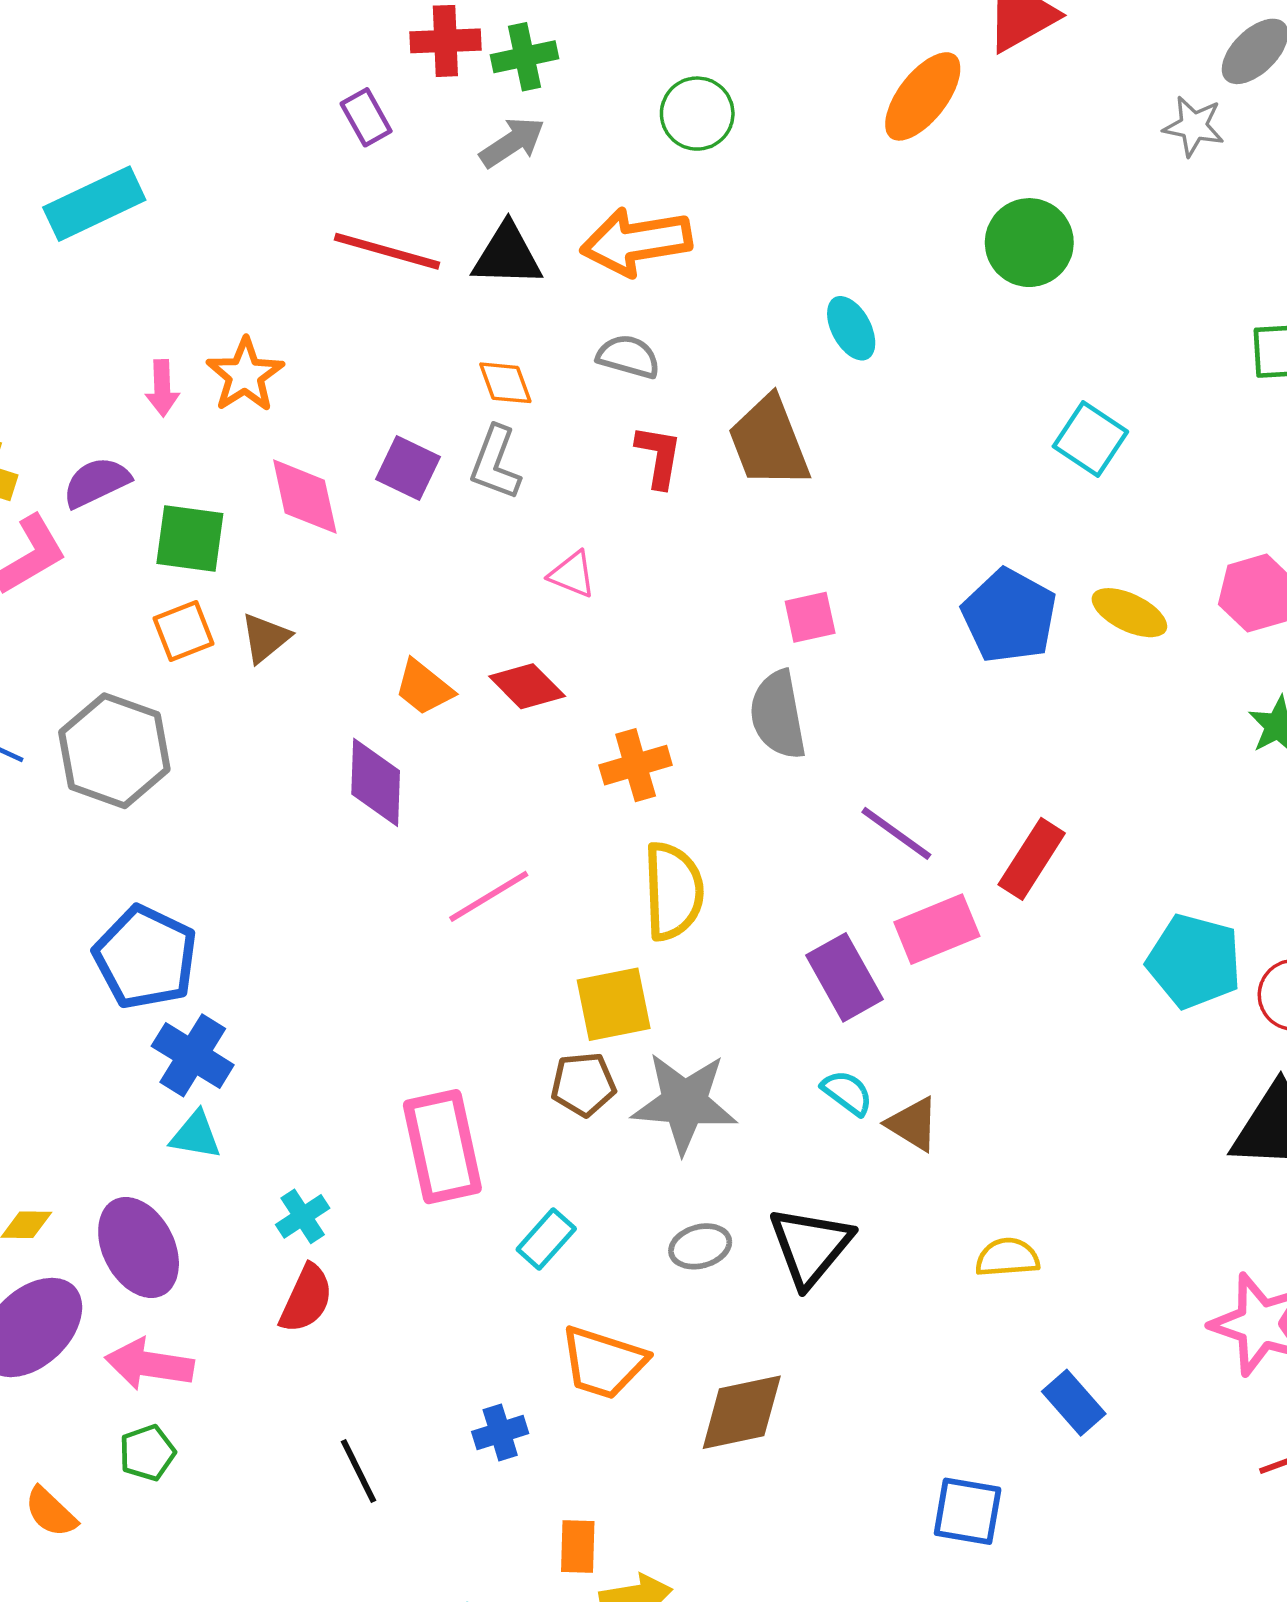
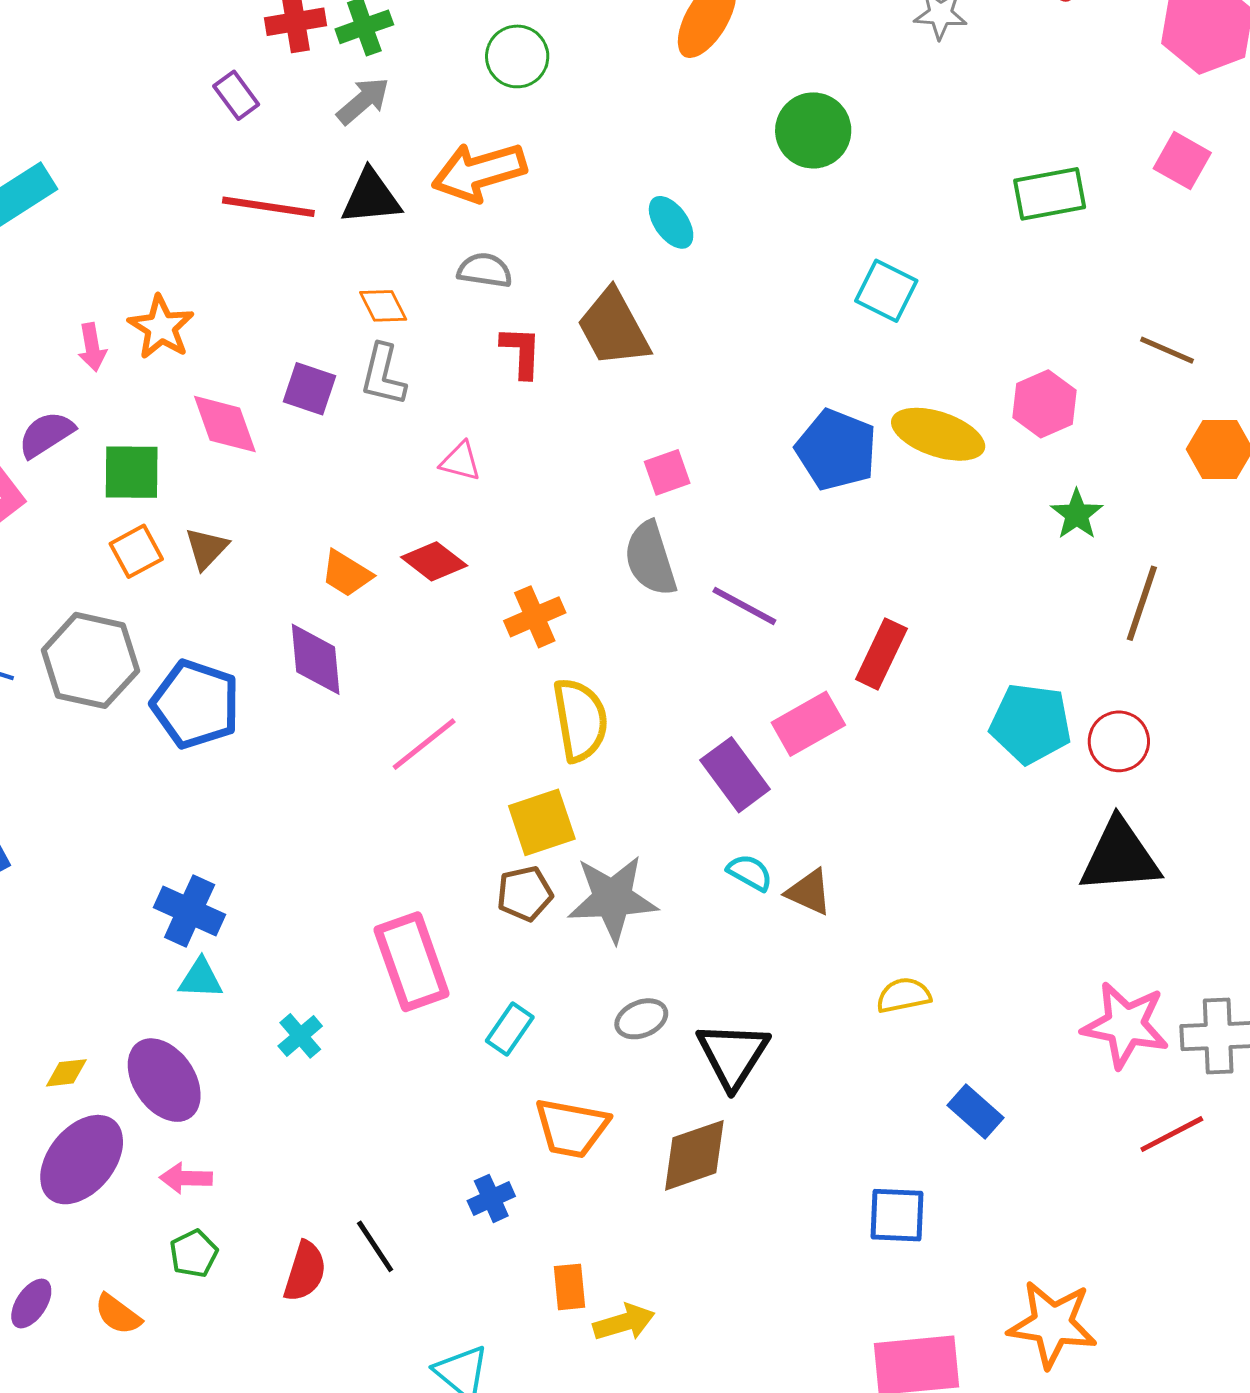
yellow ellipse: (1129, 613) -> (938, 434), size x1.4
purple line: (896, 833) -> (744, 606), moved
blue pentagon: (145, 957) -> (196, 704), moved
black triangle: (810, 1246) -> (733, 1055), moved
red semicircle: (306, 1299) -> (305, 1271), moved
pink arrow: (149, 1364) -> (186, 1178), size x0.7

